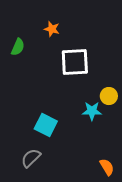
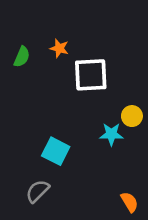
orange star: (52, 29) -> (59, 48), moved

